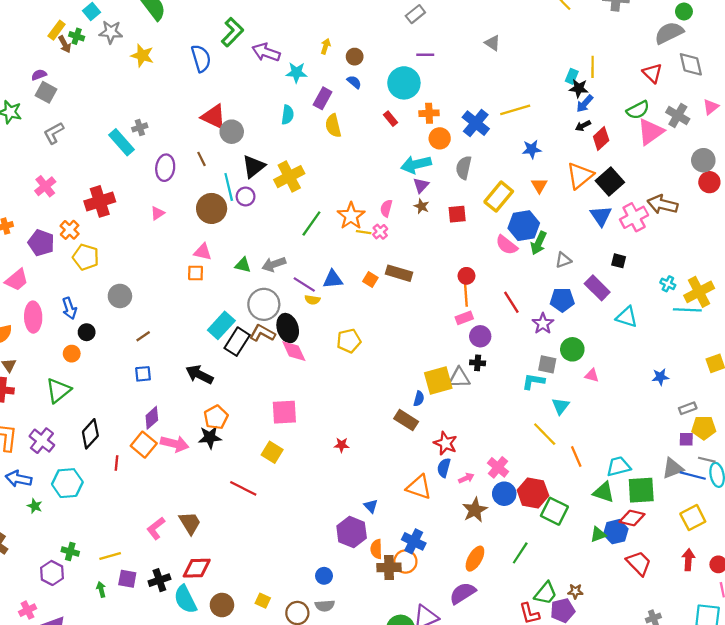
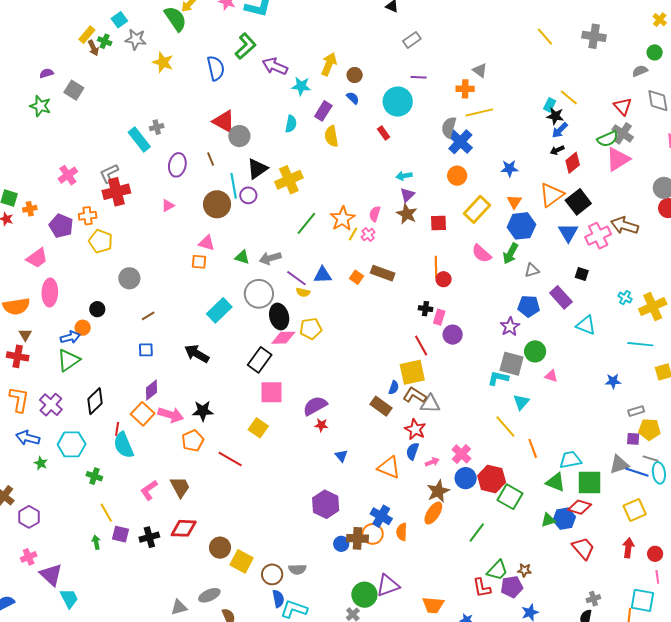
gray semicircle: (669, 33) -> (640, 71), size x0.6
yellow arrow: (326, 46) -> (329, 64), size x1.6
yellow line: (593, 67) -> (569, 97), turned -54
purple semicircle: (39, 75) -> (46, 73), moved
yellow line: (515, 110) -> (479, 112), moved
orange cross: (429, 113) -> (465, 89), moved
gray cross: (678, 116) -> (623, 133), moved
gray L-shape: (54, 133) -> (109, 173), moved
orange circle: (440, 138) -> (457, 176), moved
cyan arrow: (416, 164) -> (404, 176), size x0.6
gray semicircle: (464, 168) -> (449, 127), moved
brown star: (422, 206) -> (407, 214), size x1.5
blue hexagon: (524, 226) -> (521, 226), moved
orange cross: (70, 230) -> (88, 216), turned 36
yellow line: (364, 232) -> (353, 234), turned -72
orange line: (466, 295) -> (436, 267), moved
red line: (511, 302) -> (421, 345), moved
blue arrow: (69, 308) -> (70, 337), moved, turned -90
cyan line: (687, 310) -> (640, 344), moved
pink rectangle: (464, 318) -> (439, 317), turned -56
brown L-shape: (262, 333) -> (414, 395), moved
yellow pentagon: (349, 341) -> (311, 329), moved
black rectangle: (237, 342) -> (260, 360), moved
pink diamond: (294, 351) -> (283, 338), turned -70
black cross: (478, 363) -> (425, 309), moved
gray square: (547, 364) -> (512, 364), size x1.4
gray triangle: (459, 378) -> (430, 404), moved
orange pentagon: (216, 417) -> (193, 441), moved
blue triangle: (371, 506) -> (341, 456), moved
orange semicircle: (376, 549) -> (402, 532), moved
green cross: (70, 552) -> (94, 476), moved
yellow line: (110, 556) -> (106, 513), turned 72
orange ellipse: (475, 559) -> (433, 513), moved
purple hexagon: (52, 573) -> (29, 517), moved
blue circle: (324, 576) -> (341, 544), moved
purple semicircle: (463, 593) -> (315, 406), moved
cyan semicircle: (185, 599) -> (124, 445), moved
yellow square: (263, 601) -> (242, 561), size x1.6
brown circle: (222, 605) -> (220, 548), moved

